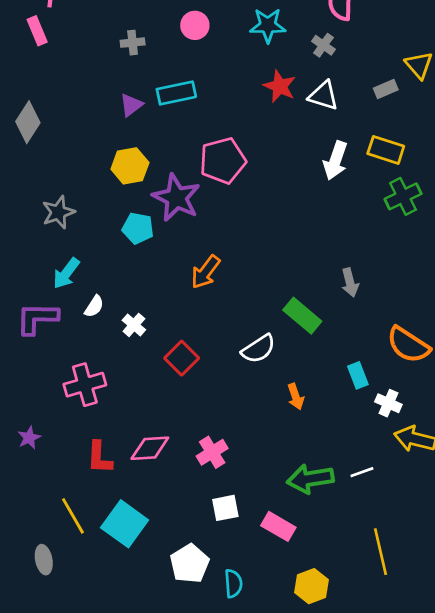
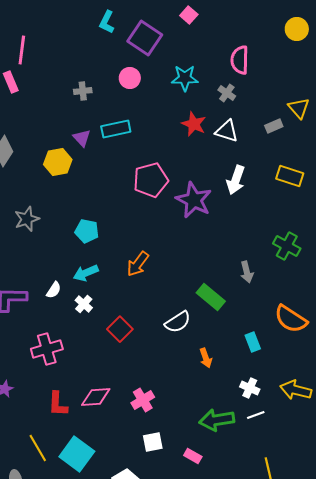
purple triangle: (131, 105) -> (82, 138), turned -36
yellow rectangle: (386, 150) -> (290, 176), moved
yellow hexagon: (130, 166) -> (58, 162), moved
green cross: (403, 196) -> (287, 246), moved, turned -36
purple star: (176, 198) -> (194, 200), moved
cyan arrow: (66, 273) -> (86, 273), moved, turned 30
white cross: (388, 403) -> (250, 388), moved
pink rectangle: (278, 526) -> (193, 456), size x0.7

